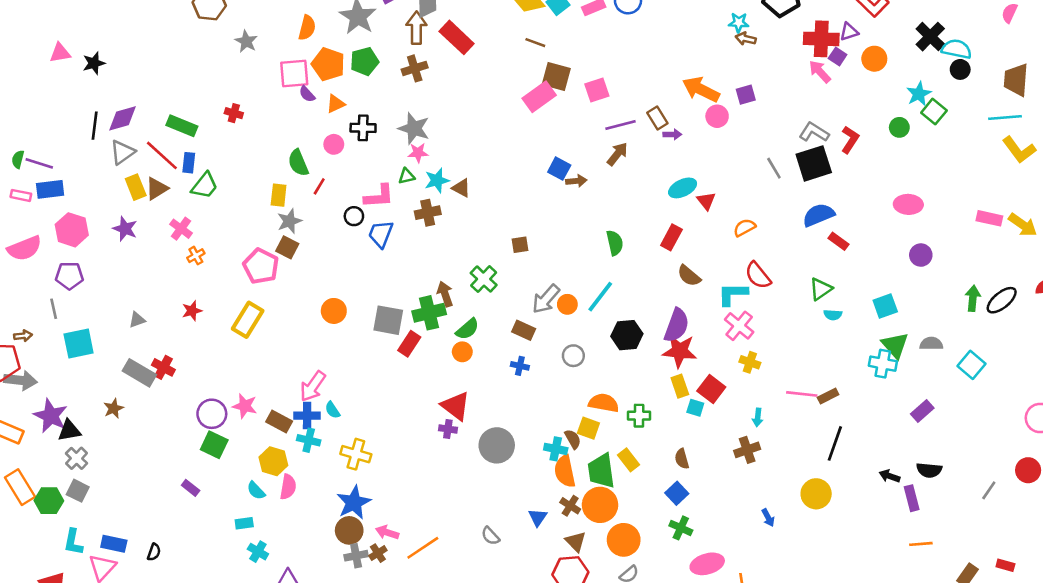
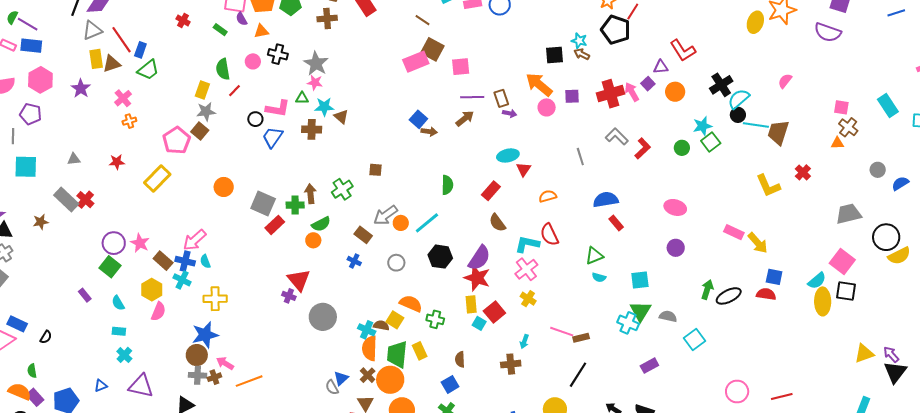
red cross: (821, 39) -> (610, 94), moved, turned -32
cyan semicircle: (956, 49) -> (739, 99), turned -65
cyan line: (1005, 118) -> (756, 125), moved
green rectangle: (182, 126) -> (220, 30), moved, size x0.6
black square: (814, 163) -> (554, 55), moved, size x0.7
green cross: (429, 313) -> (295, 205), size x0.7
brown semicircle: (573, 439) -> (381, 325), turned -63
yellow cross: (356, 454) -> (215, 299), turned -30
cyan semicircle: (256, 491) -> (118, 303), moved
gray semicircle: (490, 536) -> (332, 387), moved

